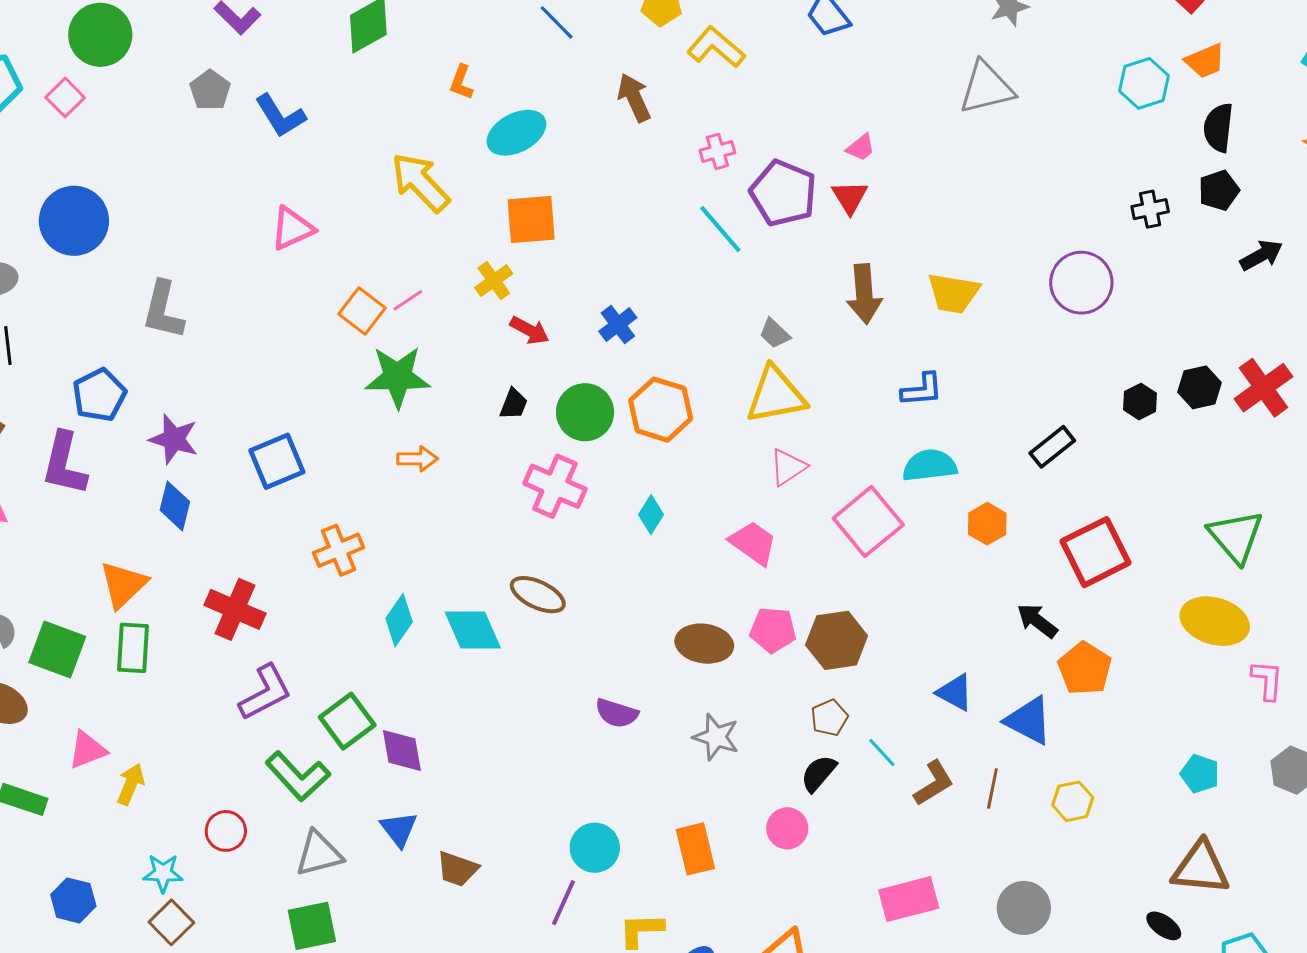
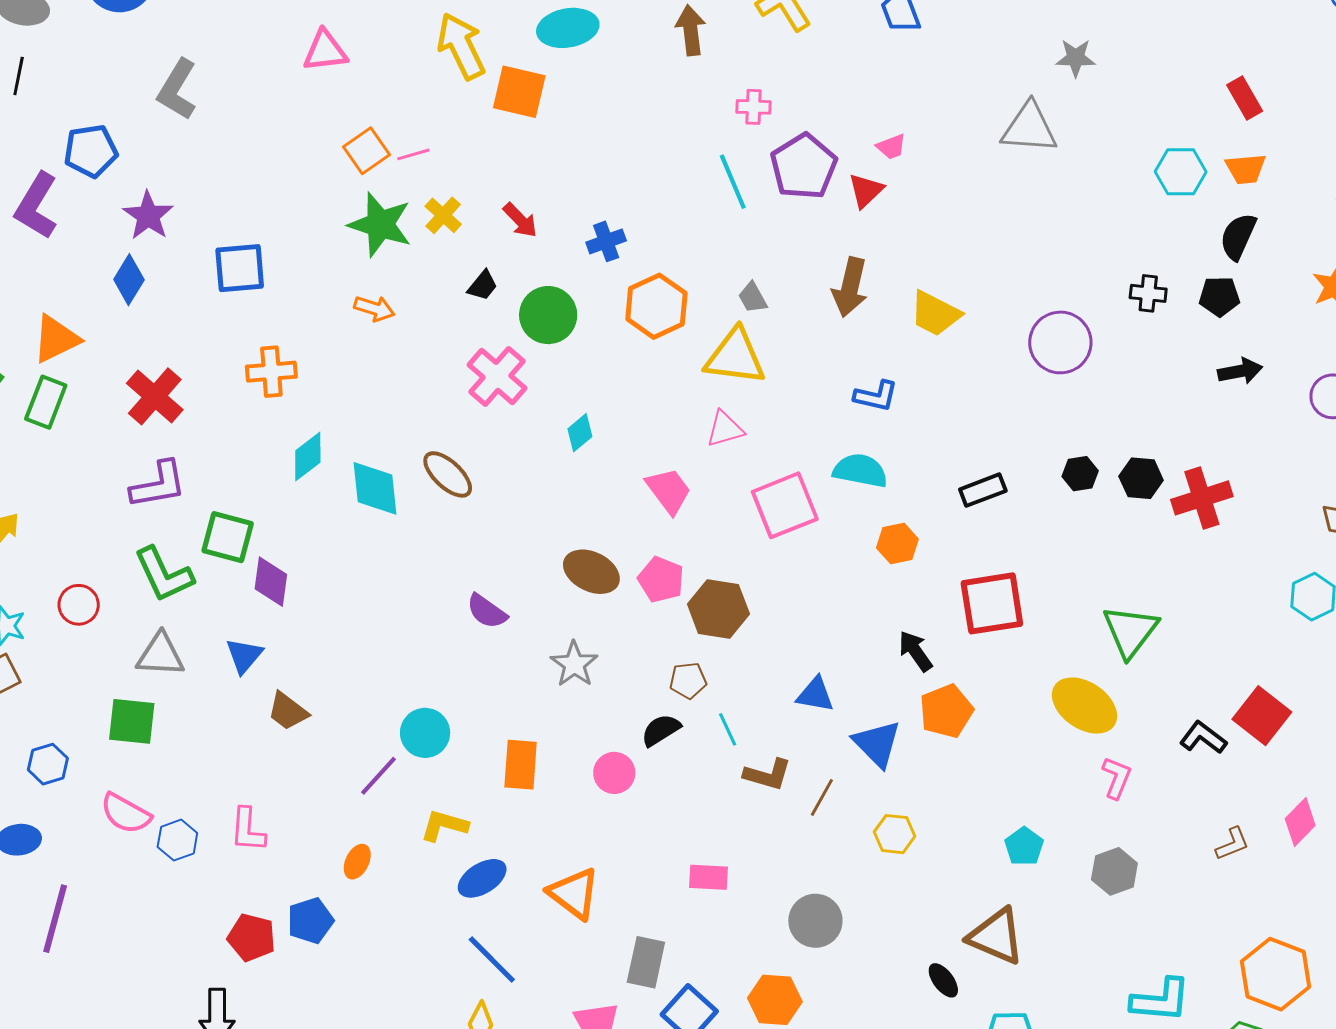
orange square: (531, 220) -> (519, 92), moved
yellow cross: (494, 281) -> (443, 215), moved, turned -30
orange hexagon: (661, 410) -> (656, 306), moved
blue triangle: (955, 692) -> (815, 694), turned -36
green square: (347, 721) -> (228, 537), turned 34
brown L-shape: (934, 783) -> (768, 775), turned 30
pink rectangle: (909, 899) -> (709, 877), size x0.7

